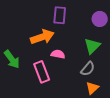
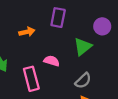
orange arrow: (42, 37) -> (27, 32), moved, size x0.6
green triangle: (92, 46) -> (83, 47), moved

